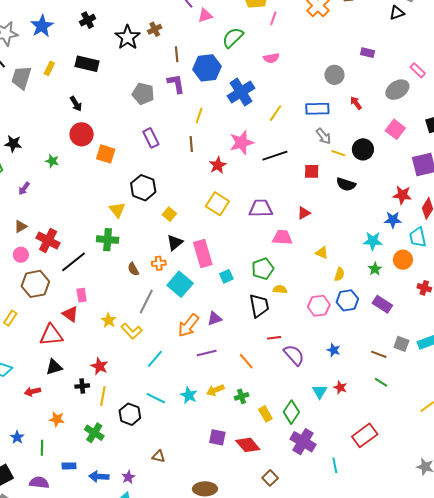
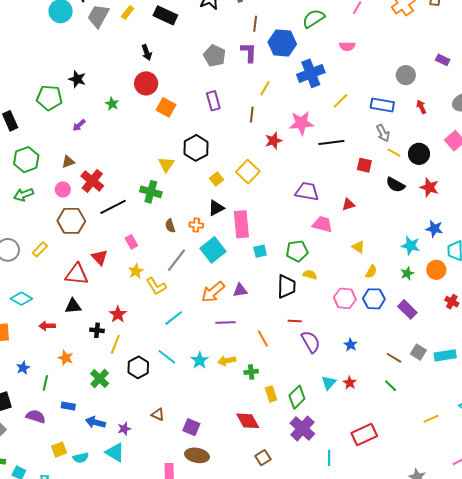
red star: (402, 195) -> (429, 187), moved
yellow square: (217, 204) -> (248, 172), moved
pink rectangle: (82, 295) -> (131, 242), moved, turned -32
purple square: (217, 437) -> (191, 427), moved

